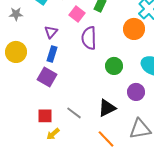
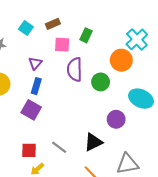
pink square: (77, 14) -> (62, 45), turned -35
green circle: (114, 66) -> (101, 82), moved
purple circle: (136, 92) -> (116, 119), moved

